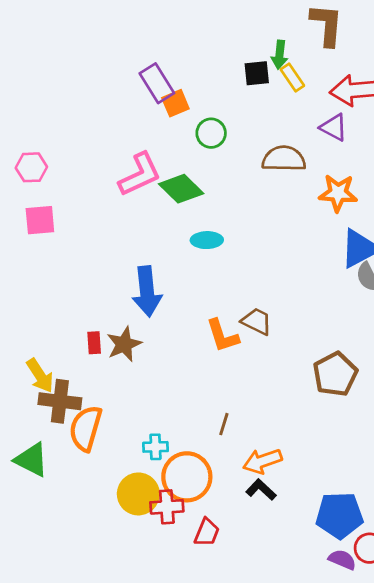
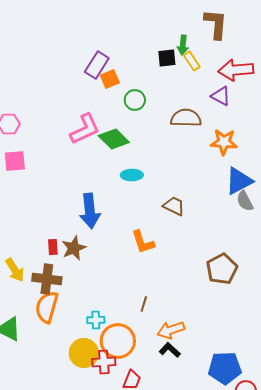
purple rectangle: (157, 83) -> (97, 65), turned 64
brown trapezoid: (257, 321) -> (174, 206), moved
brown cross: (60, 401) -> (47, 279), moved

